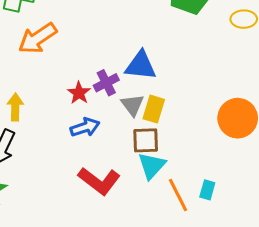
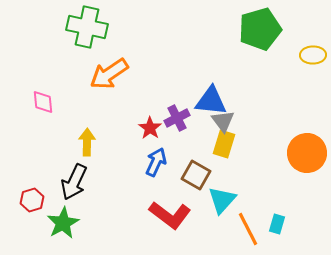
gray triangle: (133, 105) -> (223, 121), moved
blue arrow: (85, 127) -> (156, 162), turned -48
brown square: (146, 140) -> (196, 175), moved, turned 32

